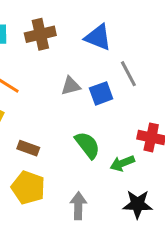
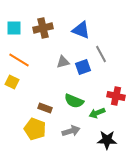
green semicircle: (87, 145) -> (74, 101), turned 150
brown rectangle: (28, 148) -> (45, 108), moved
gray arrow: (78, 206) -> (71, 131), moved, turned 72

